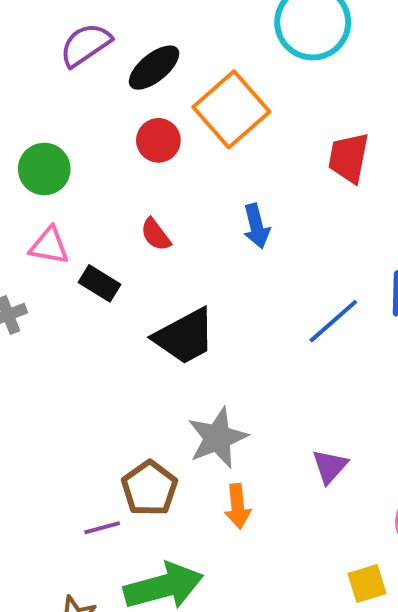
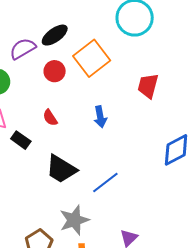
purple semicircle: (85, 45) -> (23, 49), moved
blue line: (333, 321) -> (105, 183), moved
black trapezoid: (185, 336) -> (61, 169), turned 56

